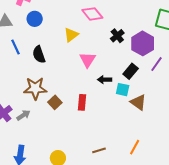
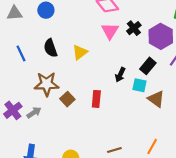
yellow triangle: (71, 35) -> (80, 52), moved
blue line: (16, 47) -> (21, 53), moved
pink triangle: (88, 60) -> (110, 31), moved
black arrow: (105, 80) -> (120, 75), turned -64

